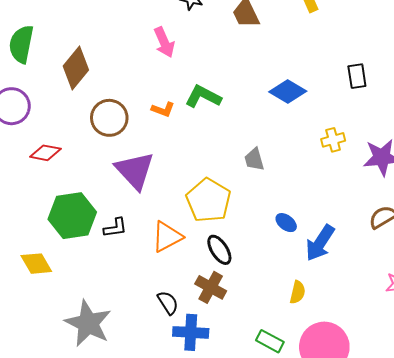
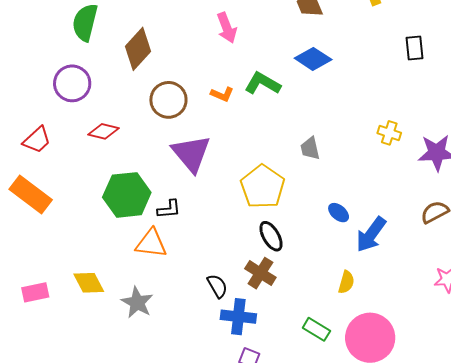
black rectangle: (357, 76) -> (415, 48), moved
blue diamond: (288, 92) -> (313, 59), moved
yellow cross: (333, 140) -> (389, 133), turned 30
orange triangle: (167, 237) -> (151, 243), moved, turned 32
yellow diamond: (36, 264) -> (89, 283), moved
gray star: (88, 323) -> (137, 302), size x0.7

